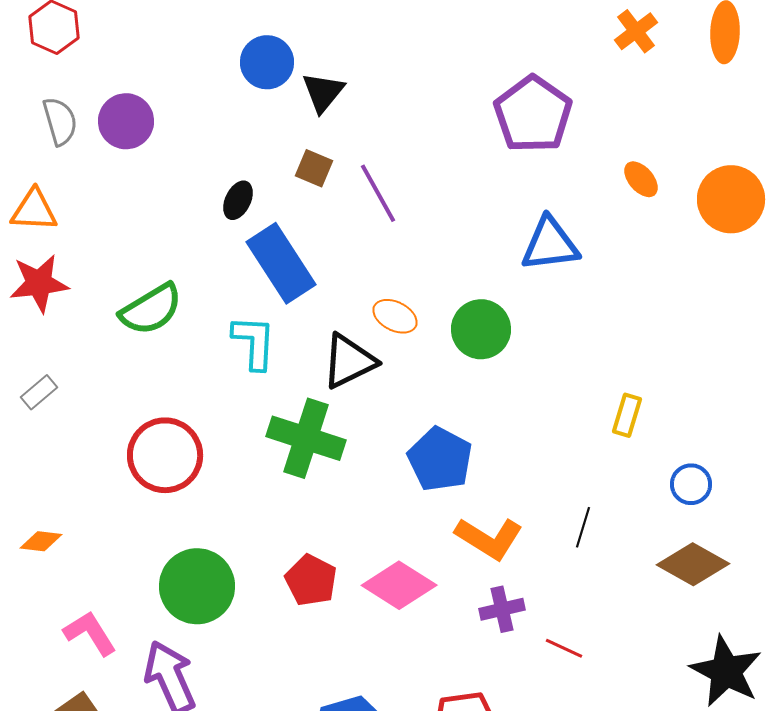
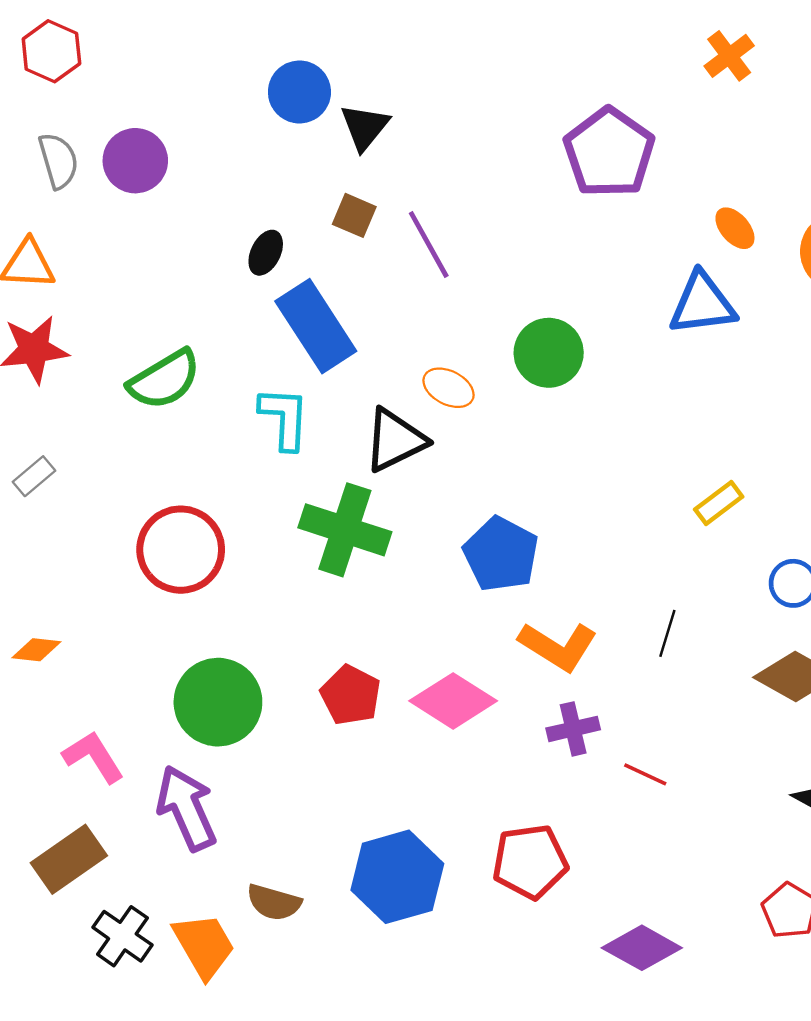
blue triangle: (550, 244) -> (702, 304), moved
green circle: (481, 329) -> (549, 353), moved
yellow rectangle: (627, 415) -> (719, 503), turned 36

